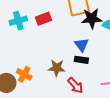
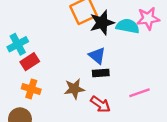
red rectangle: (43, 19) -> (30, 62), moved
orange cross: (24, 74) -> (31, 89), moved

